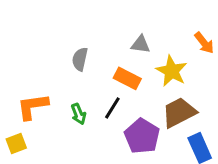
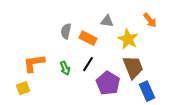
orange rectangle: (127, 78) -> (88, 38), moved
brown trapezoid: (179, 112) -> (133, 67), turned 95

